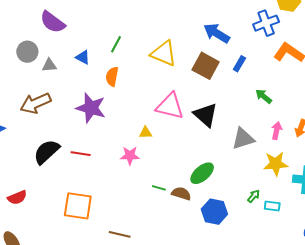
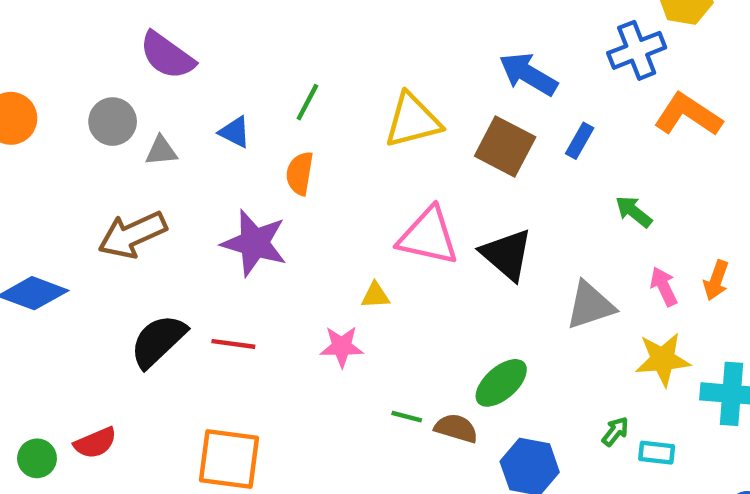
yellow triangle: (164, 53) -> (413, 121), turned -36
pink arrow: (277, 131) -> (664, 287), turned -36

